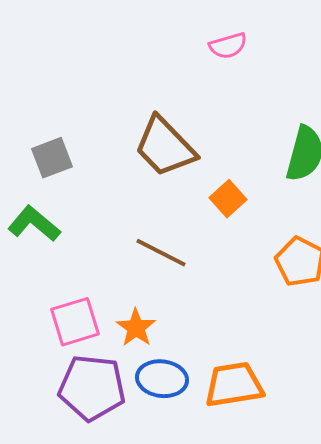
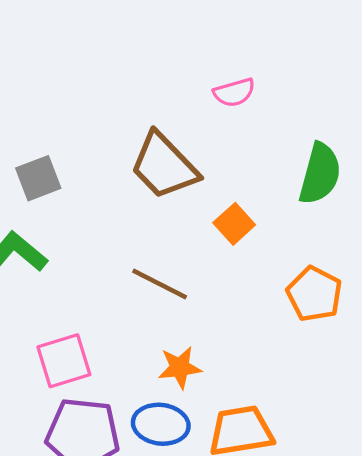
pink semicircle: (228, 46) -> (234, 92), moved
orange star: (136, 328) -> (180, 367), moved, turned 30

